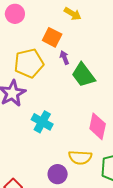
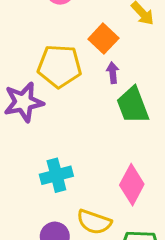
cyan cross: (42, 122) -> (56, 175), moved, turned 30

